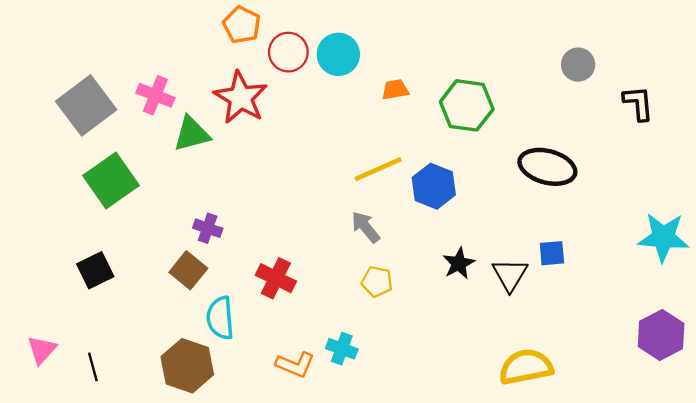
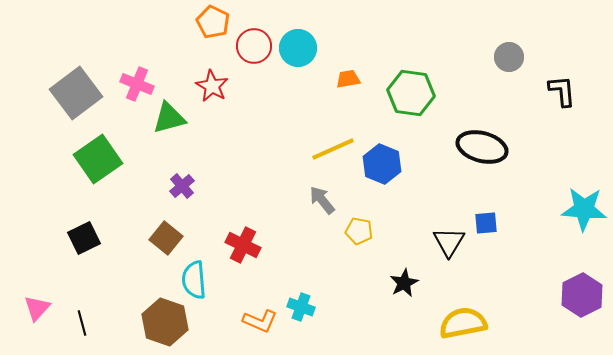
red star: (241, 98) -> (212, 86), size x0.7
purple cross: (208, 228) -> (182, 186), moved, turned 30
black star: (459, 263) -> (404, 283), moved
yellow pentagon: (377, 282) -> (359, 231), moved

